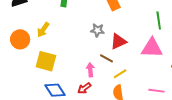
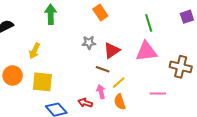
orange circle: (20, 39) -> (13, 75), moved
pink arrow: (90, 70) -> (101, 92), moved
red arrow: (84, 88) -> (85, 103), turned 64

